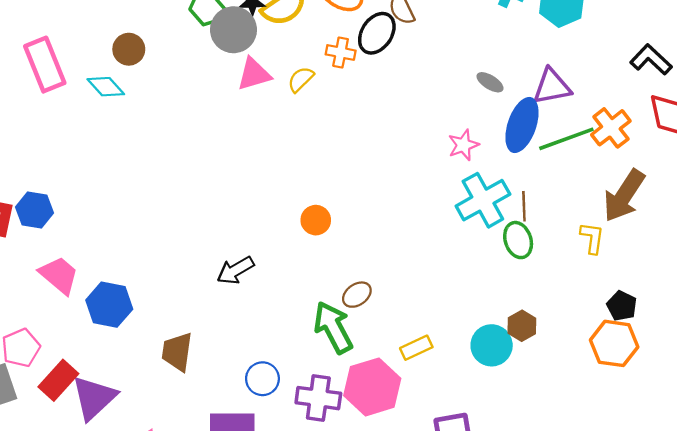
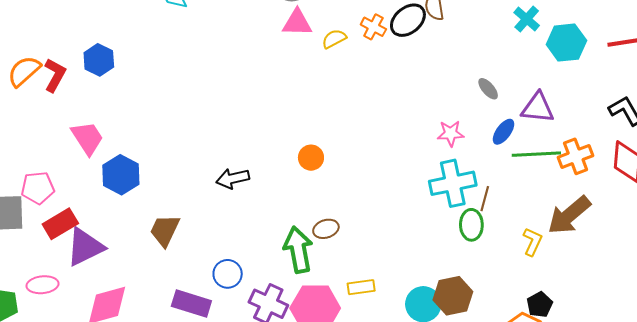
blue ellipse: (522, 125) -> (504, 132), size x0.6
blue hexagon: (34, 210) -> (99, 60), moved
brown hexagon: (522, 326) -> (453, 296), size x1.5

